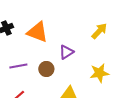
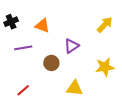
orange triangle: (37, 32) -> (42, 26), size x0.7
purple line: (18, 66) -> (23, 48), moved

